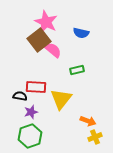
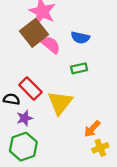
blue semicircle: (81, 33) -> (80, 38), moved
red rectangle: (36, 87) -> (30, 89), turned 42
orange arrow: (88, 121) -> (92, 129), turned 112

